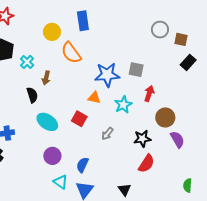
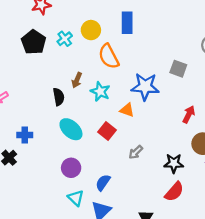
cyan cross: (27, 62) -> (65, 39), moved
gray square: (136, 70) -> (178, 69), moved
cyan star: (123, 105) -> (100, 91), moved, turned -30

